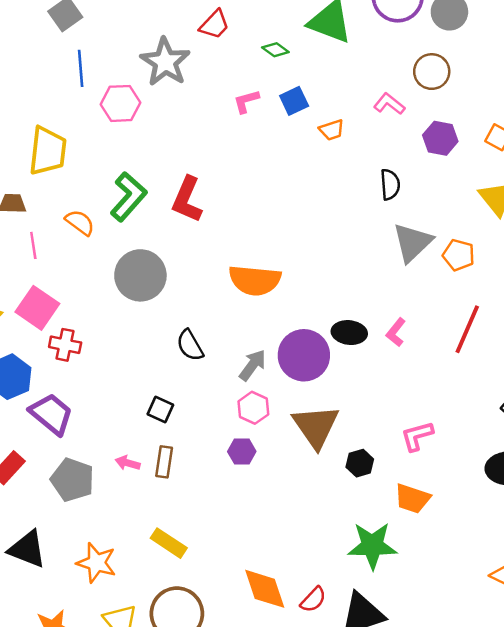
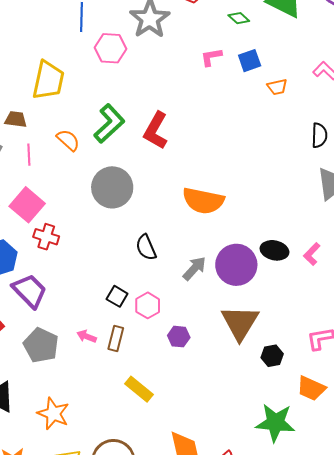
pink hexagon: (253, 408) -> (148, 305), moved
yellow rectangle: (169, 543) -> (139, 389), moved

